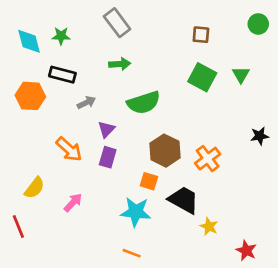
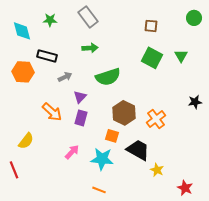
green star: (61, 36) -> (50, 20), moved
pink arrow: (73, 203) -> (72, 152), moved

